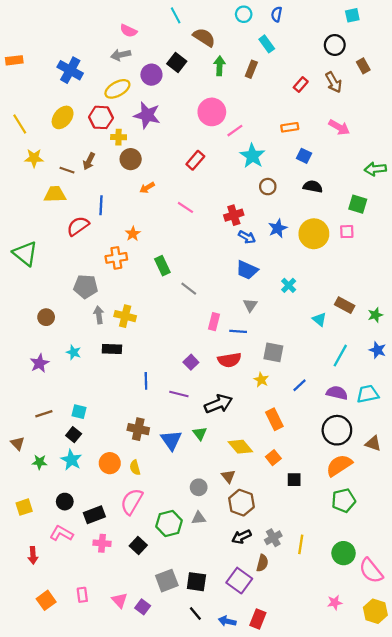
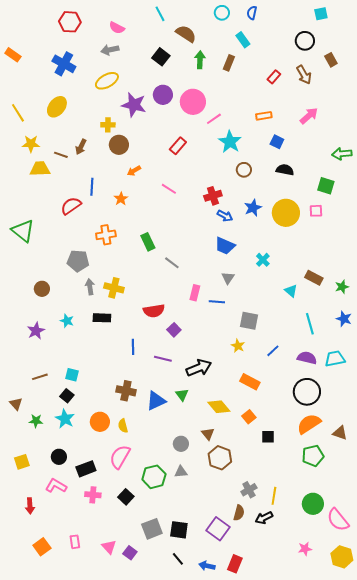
orange rectangle: (14, 60) -> (13, 55), turned 42
purple circle: (151, 75) -> (163, 95), moved
red hexagon: (101, 117) -> (70, 22), moved
pink arrow: (339, 127) -> (309, 116), turned -72
yellow trapezoid: (55, 194) -> (40, 169), moved
orange star: (133, 234) -> (121, 199), moved
cyan line: (340, 356) -> (310, 324), turned -45
red semicircle: (229, 360) -> (154, 311), moved
orange rectangle: (274, 419) -> (250, 382), turned -36
blue triangle: (171, 440) -> (156, 401), turned 40
brown triangle: (373, 443) -> (340, 433), moved
black arrow: (241, 537) -> (264, 518), moved

